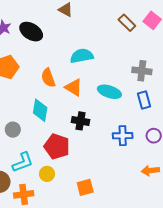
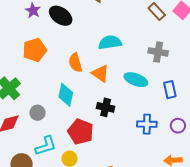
gray cross: (142, 71) -> (158, 52), moved

